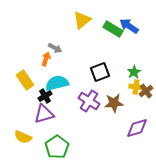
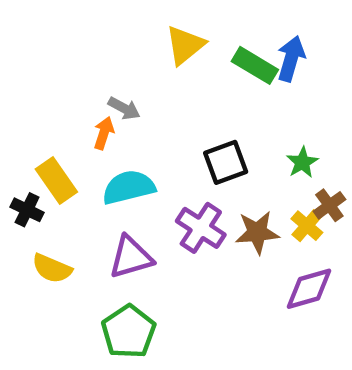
blue arrow: (129, 26) -> (291, 59), turned 72
yellow cross: (136, 87) -> (307, 226), moved, turned 32
black cross: (45, 96) -> (27, 210), moved, turned -32
purple triangle: (44, 114) -> (131, 257), moved
yellow semicircle: (23, 137) -> (52, 268), moved

